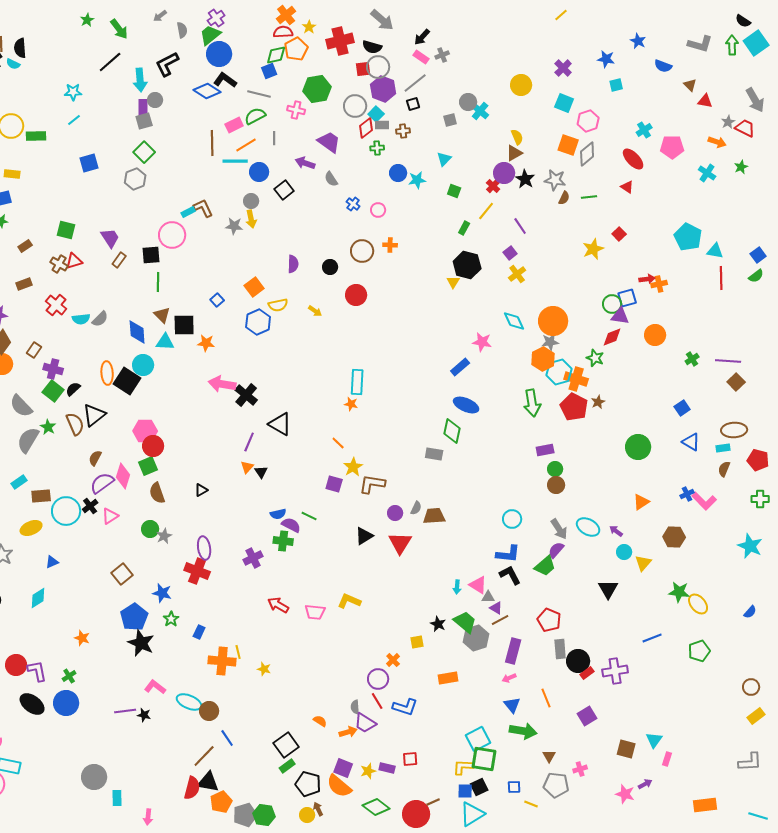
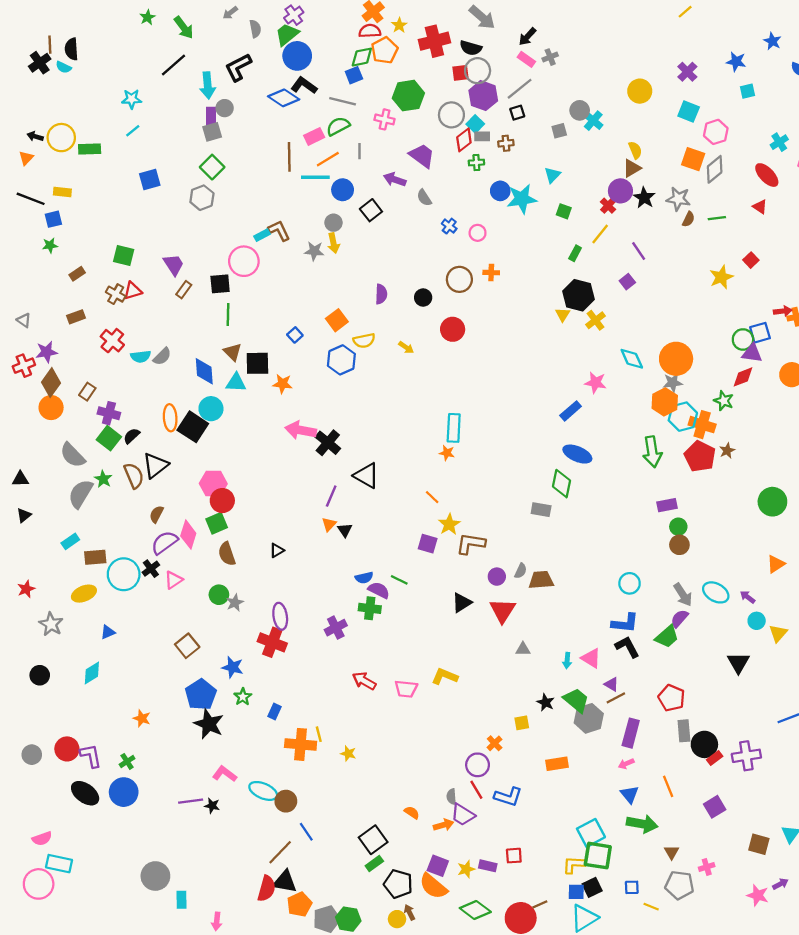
cyan star: (417, 180) -> (522, 199), size x1.5
yellow cross: (517, 274) -> (596, 320), moved
gray triangle: (488, 597) -> (523, 649), moved

